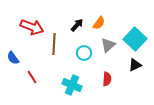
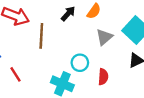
cyan circle: (84, 53) -> (80, 63), moved

